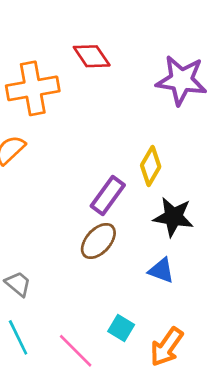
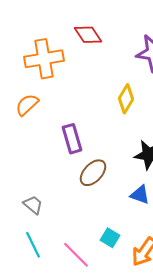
yellow diamond: (151, 166) -> (126, 99), moved
purple rectangle: (108, 195) -> (72, 139), moved, turned -52

